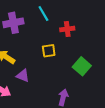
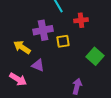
purple cross: (13, 23) -> (43, 30), moved

